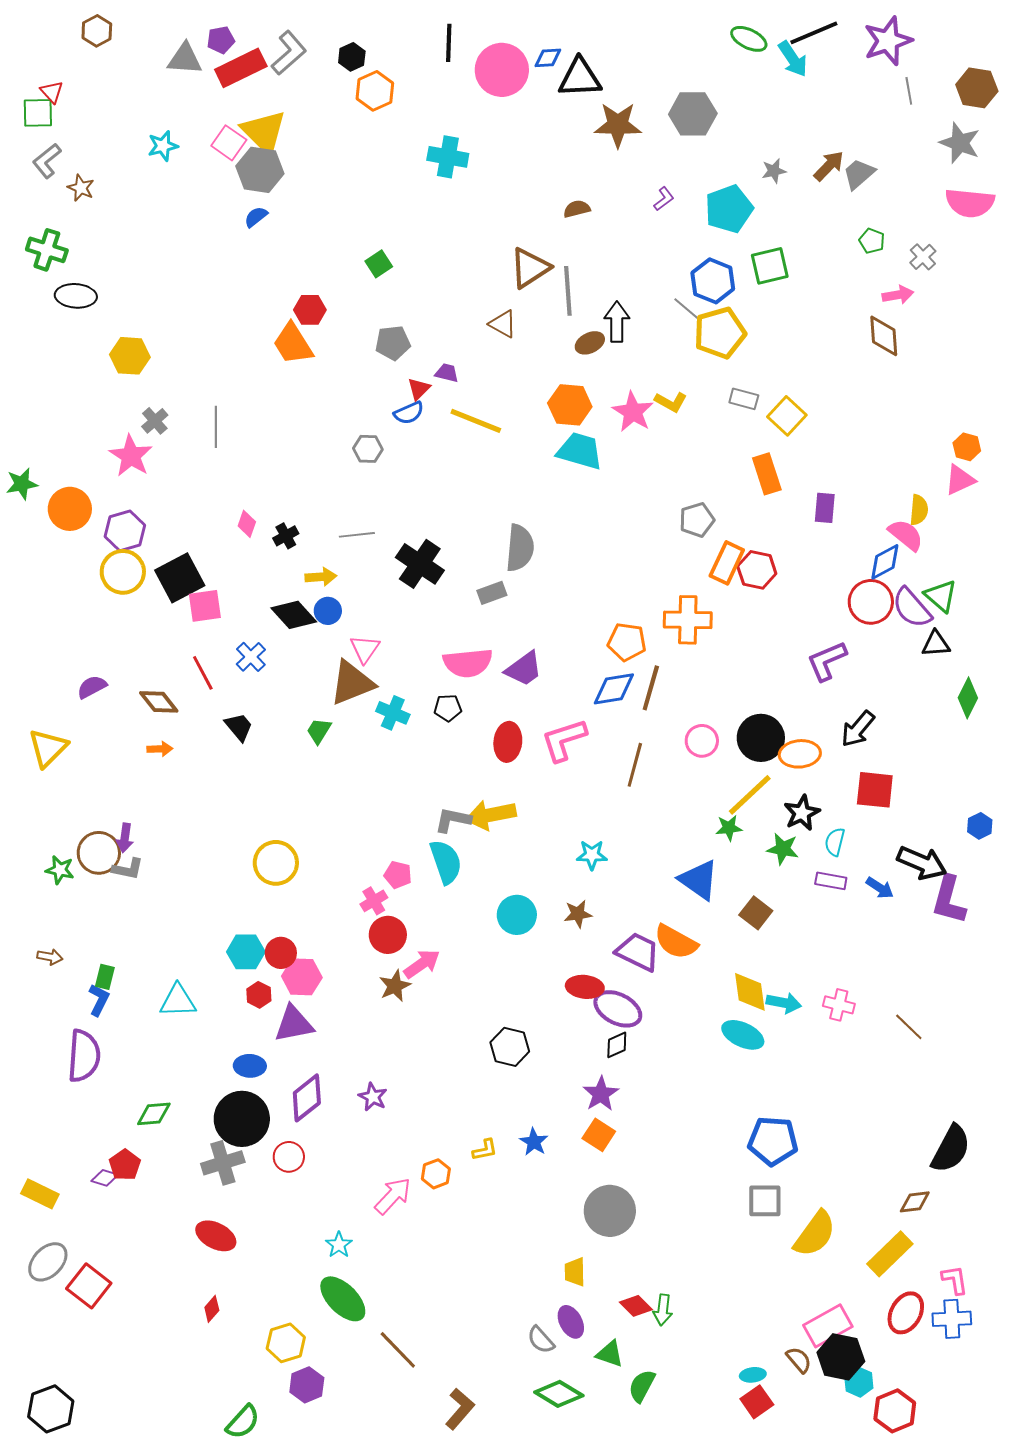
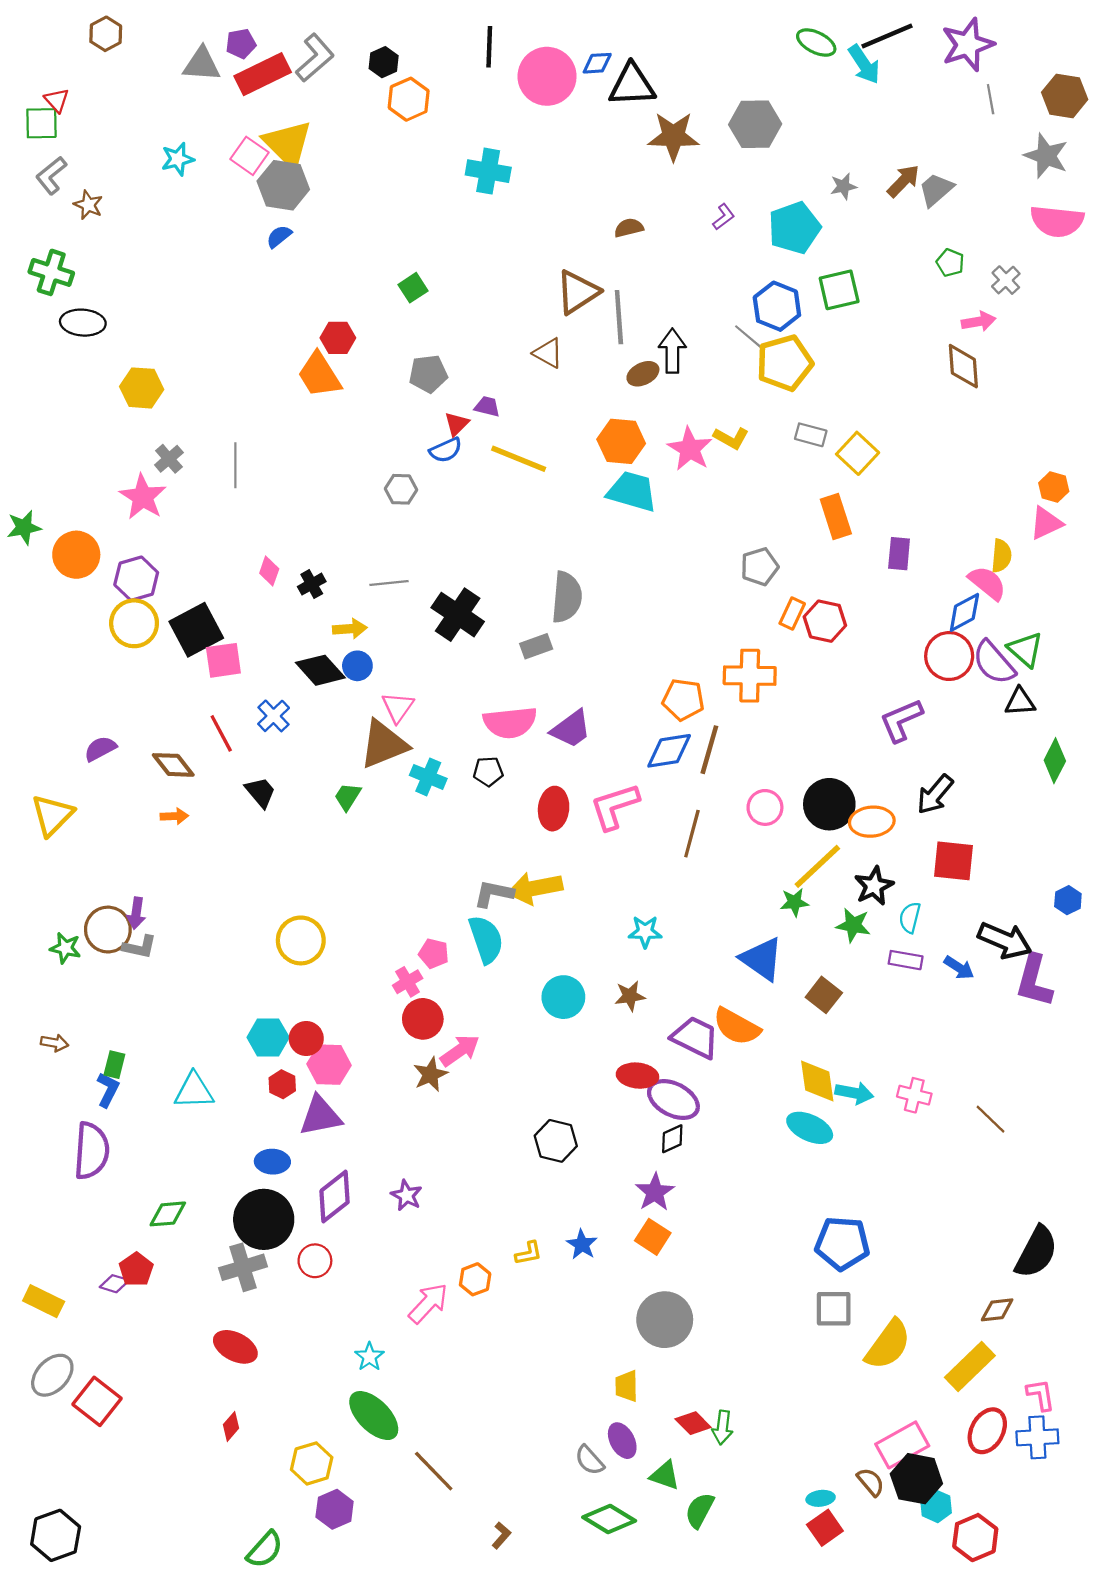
orange rectangle: (727, 563) -> (792, 614), size x0.7
brown L-shape: (460, 1409) -> (501, 1535), size x0.6

